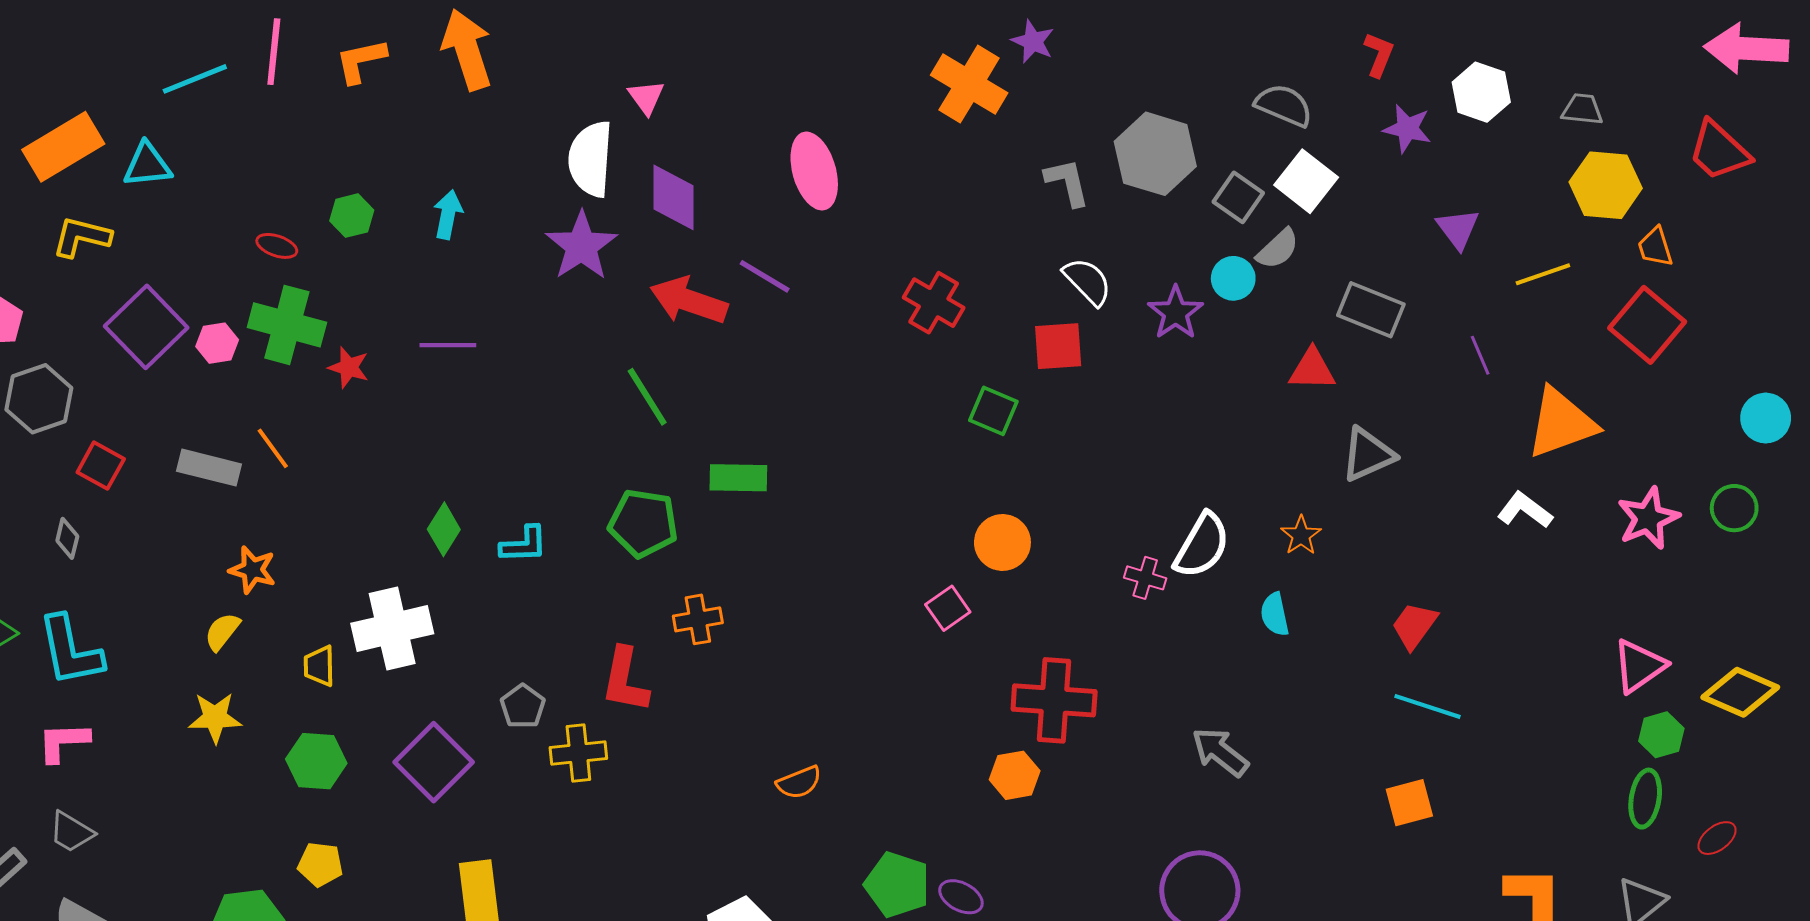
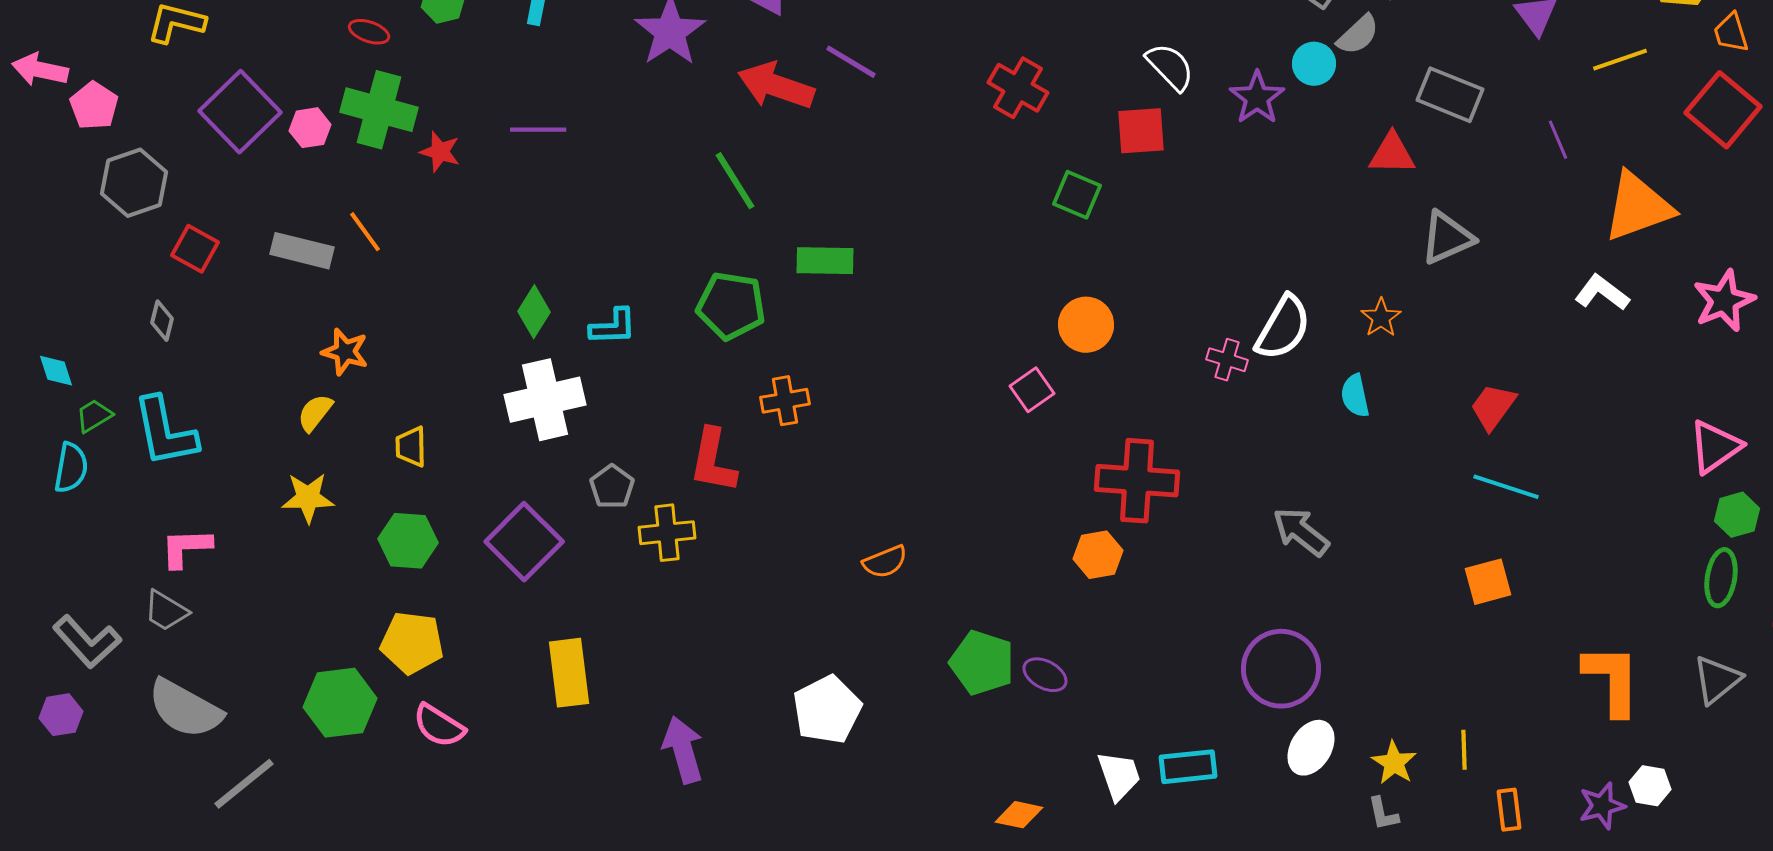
white cross: (392, 629) -> (545, 400), moved
pink L-shape: (63, 742) -> (186, 548), moved
yellow pentagon: (320, 864) -> (412, 643), size x1.4

